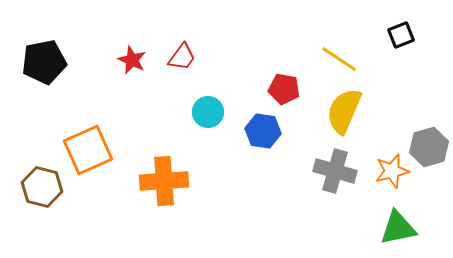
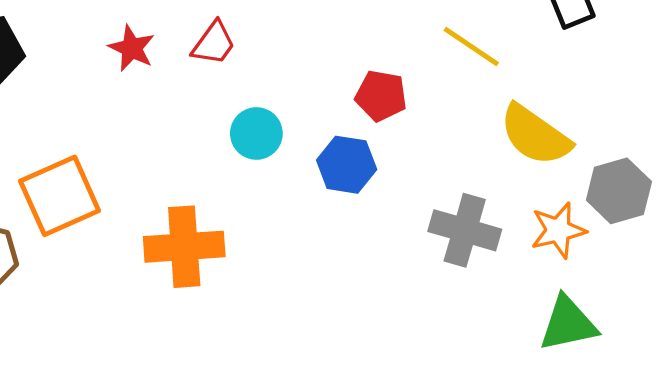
yellow semicircle: (344, 111) -> (535, 135), moved, turned -78

